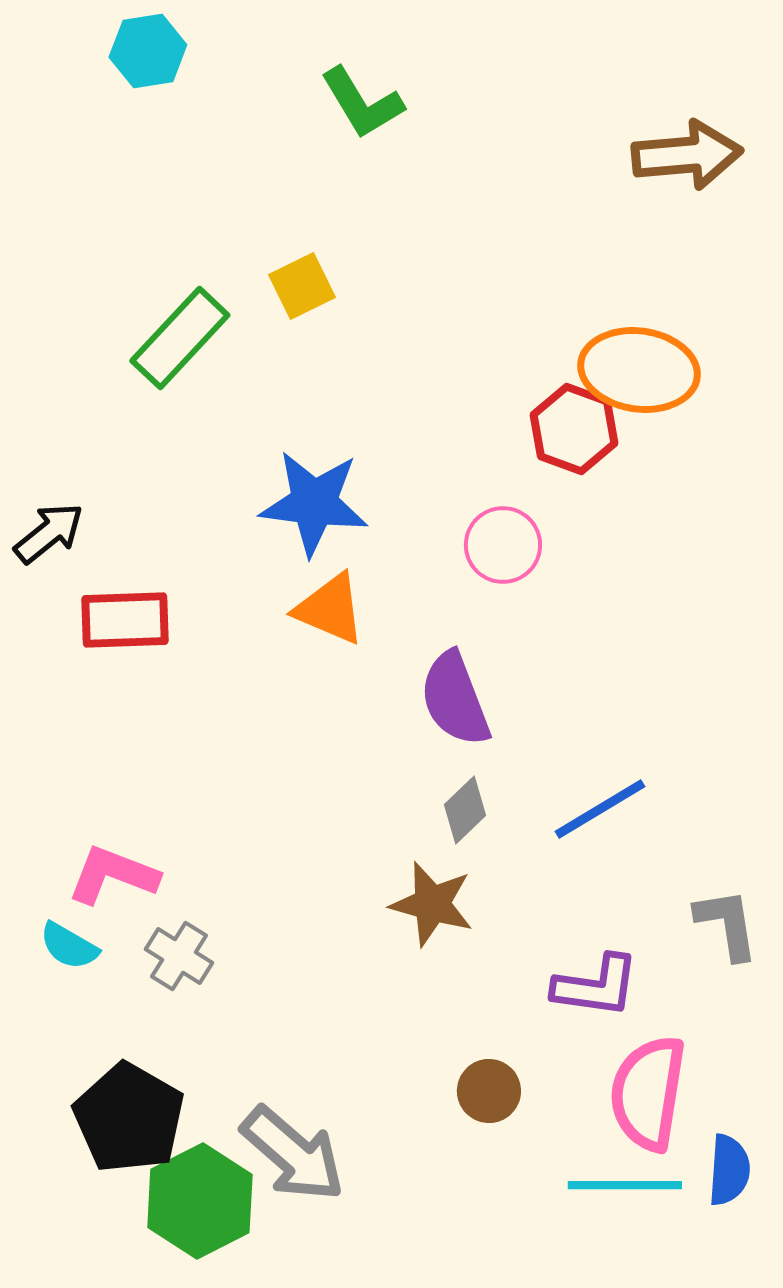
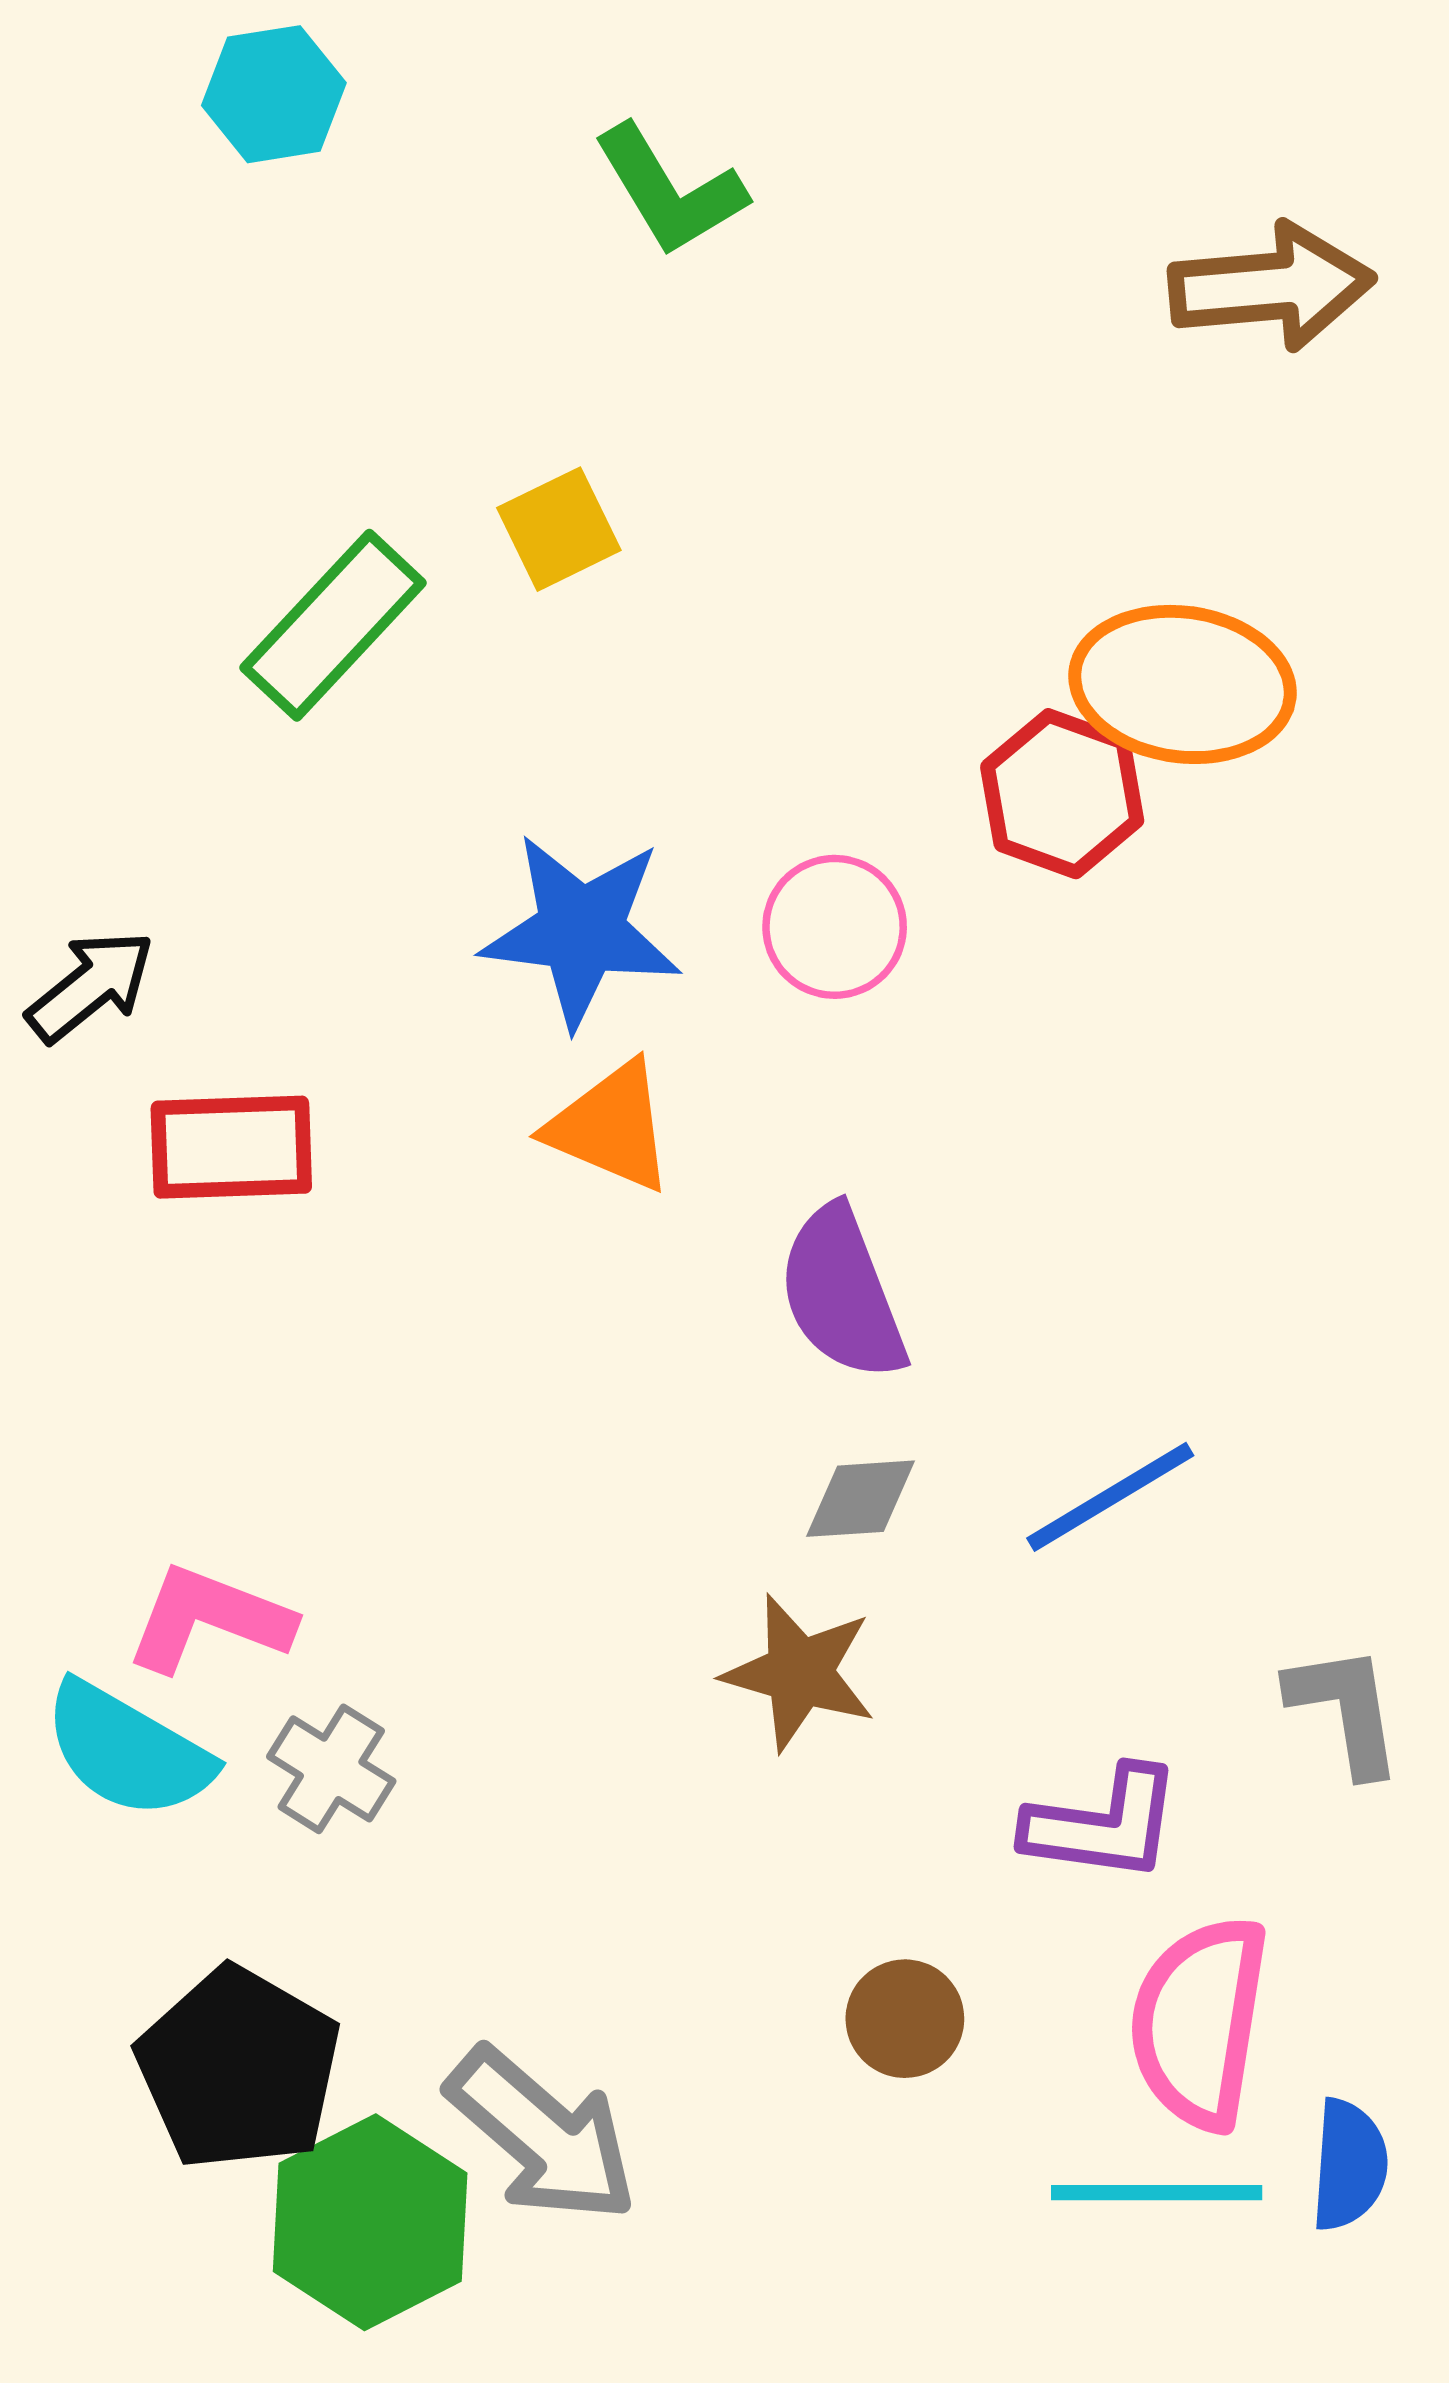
pink circle: (503, 545) -> (835, 927), moved
gray diamond: (465, 810) -> (860, 1499), turned 40
cyan semicircle: (69, 946) -> (128, 1750), size x1.6

